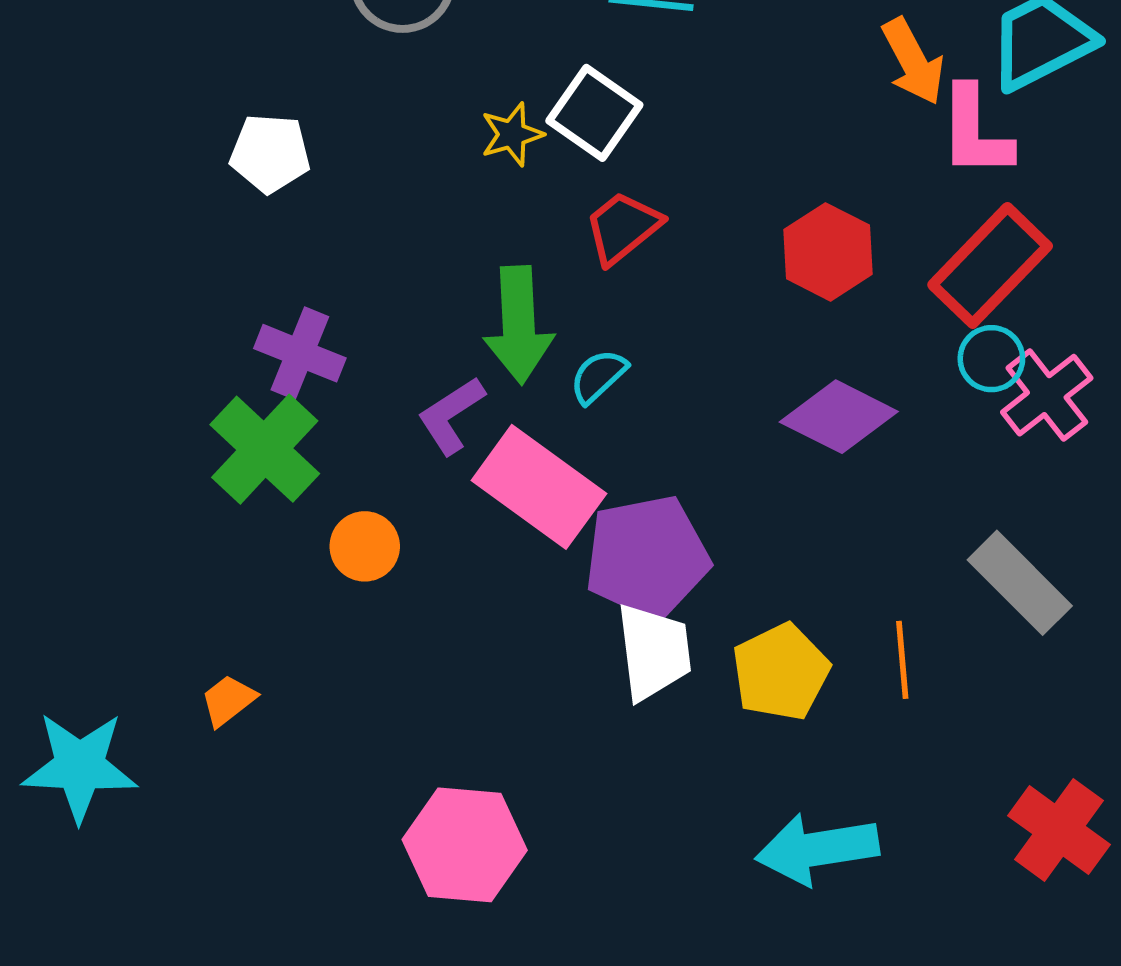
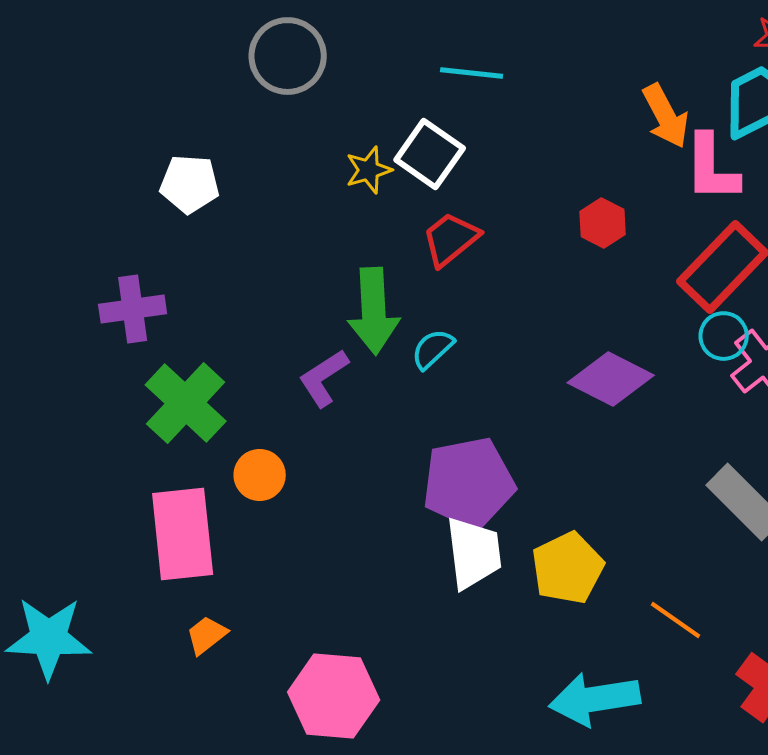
red hexagon: (828, 252) -> (603, 223), moved, size x0.7
purple cross: (300, 353) -> (133, 309), moved, turned -30
pink rectangle: (539, 487) -> (183, 534), moved, turned 48
orange line: (902, 660) -> (676, 620), moved, turned -50
orange trapezoid: (228, 700) -> (207, 635), moved

